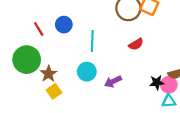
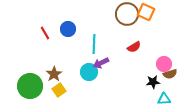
green circle: (27, 60) -> (30, 86), moved
purple arrow: (113, 81) -> (101, 63), moved
pink circle: (169, 85) -> (164, 64), moved

